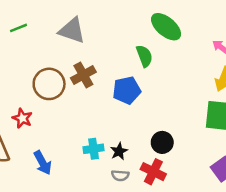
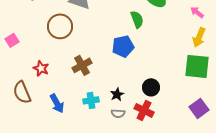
brown cross: (83, 75) -> (82, 65), moved
brown circle: (49, 84) -> (60, 26), moved
cyan cross: (94, 149) -> (91, 100), moved

